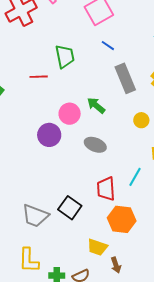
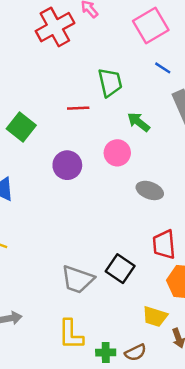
green arrow: (96, 105) -> (139, 122), moved
purple circle: (49, 135) -> (67, 165), moved

